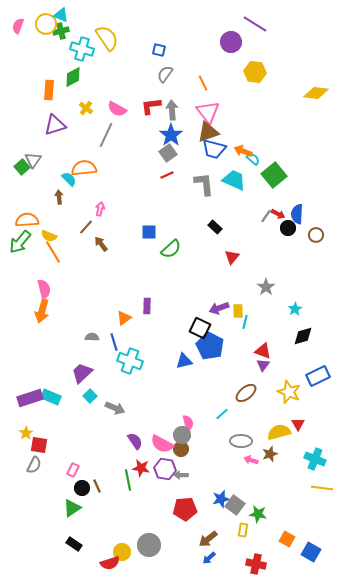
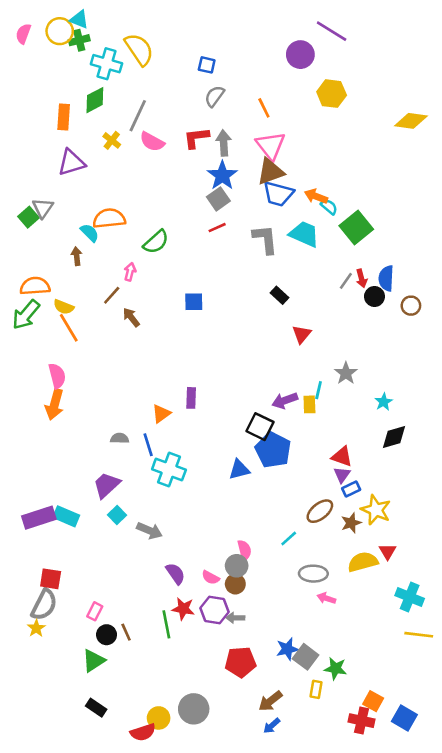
gray line: (106, 135) -> (138, 116), moved
red arrow: (278, 214) -> (361, 278), turned 48
green semicircle: (171, 249) -> (156, 242), moved
cyan line: (245, 322) -> (319, 390), moved
blue rectangle: (318, 376) -> (351, 489), moved, size x0.6
yellow star: (26, 433) -> (36, 628), moved
pink semicircle: (162, 444) -> (211, 577), size x0.6
brown star: (270, 454) -> (351, 523), moved
gray semicircle: (34, 465) -> (44, 605), size x1.4
red cross: (256, 564) -> (361, 721), moved

